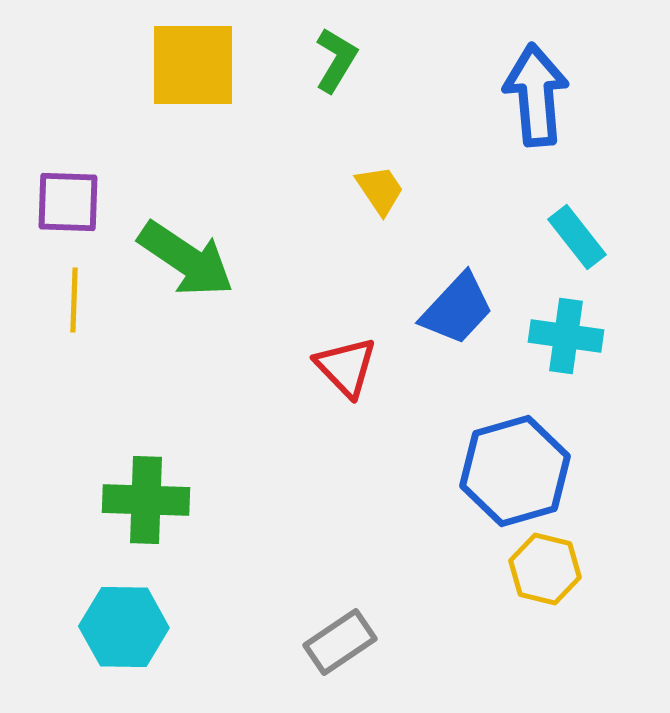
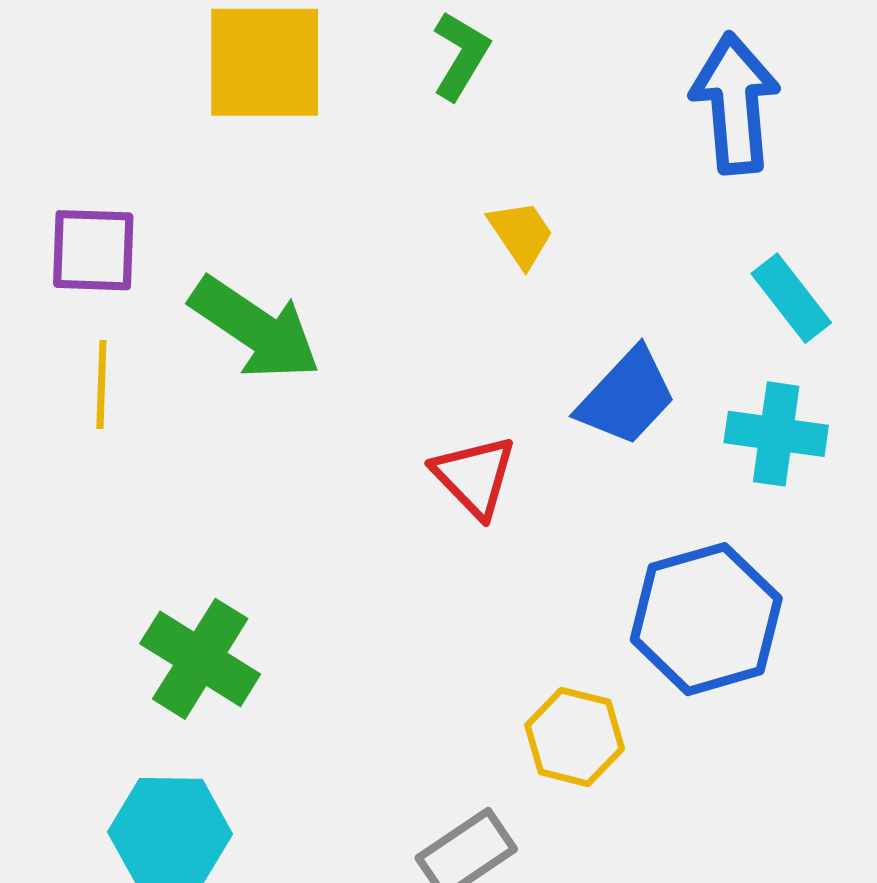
green cross: (146, 500) -> (200, 659), turned 30
yellow hexagon: (545, 569) -> (575, 737), moved

